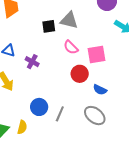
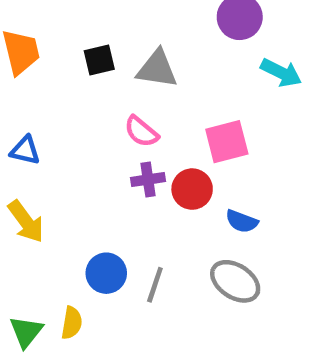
black square: (49, 26) -> (99, 60), moved
pink semicircle: (71, 47) -> (141, 132), moved
purple cross: (32, 62) -> (148, 179), moved, turned -32

